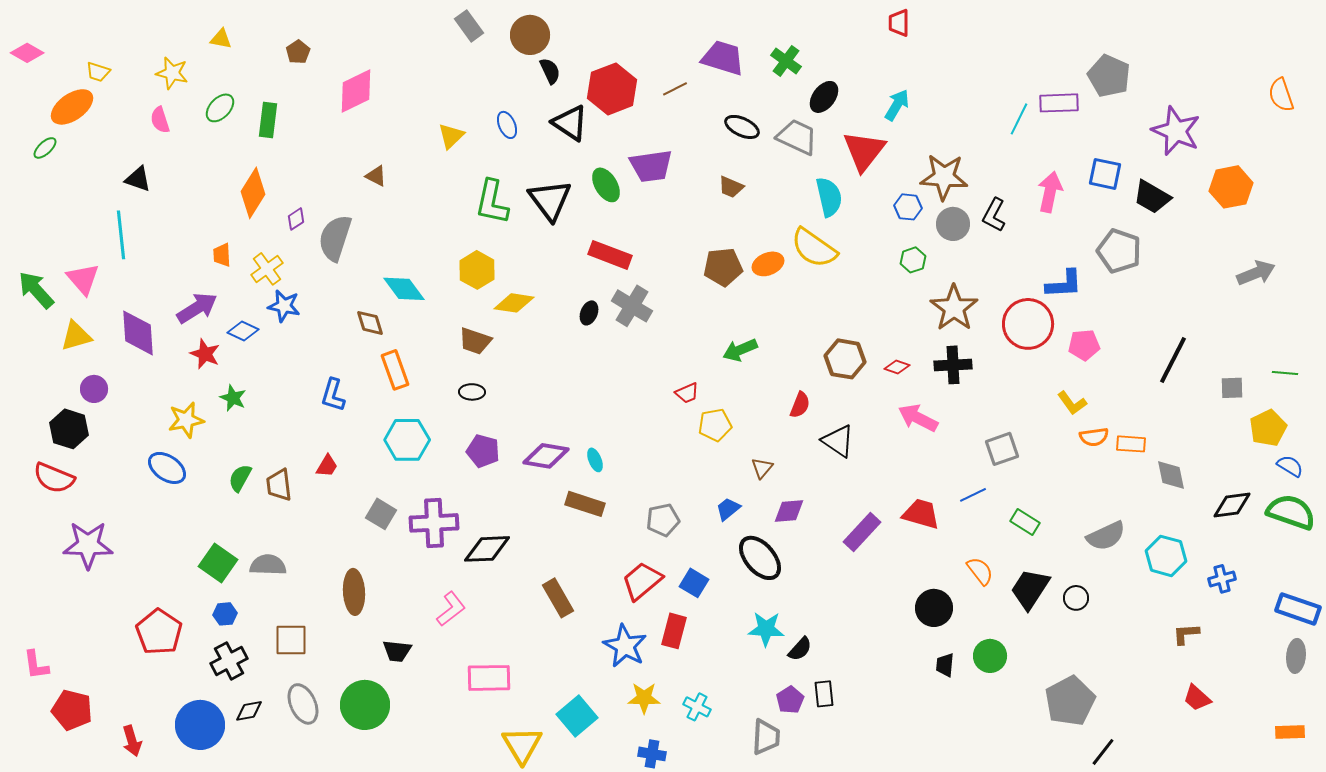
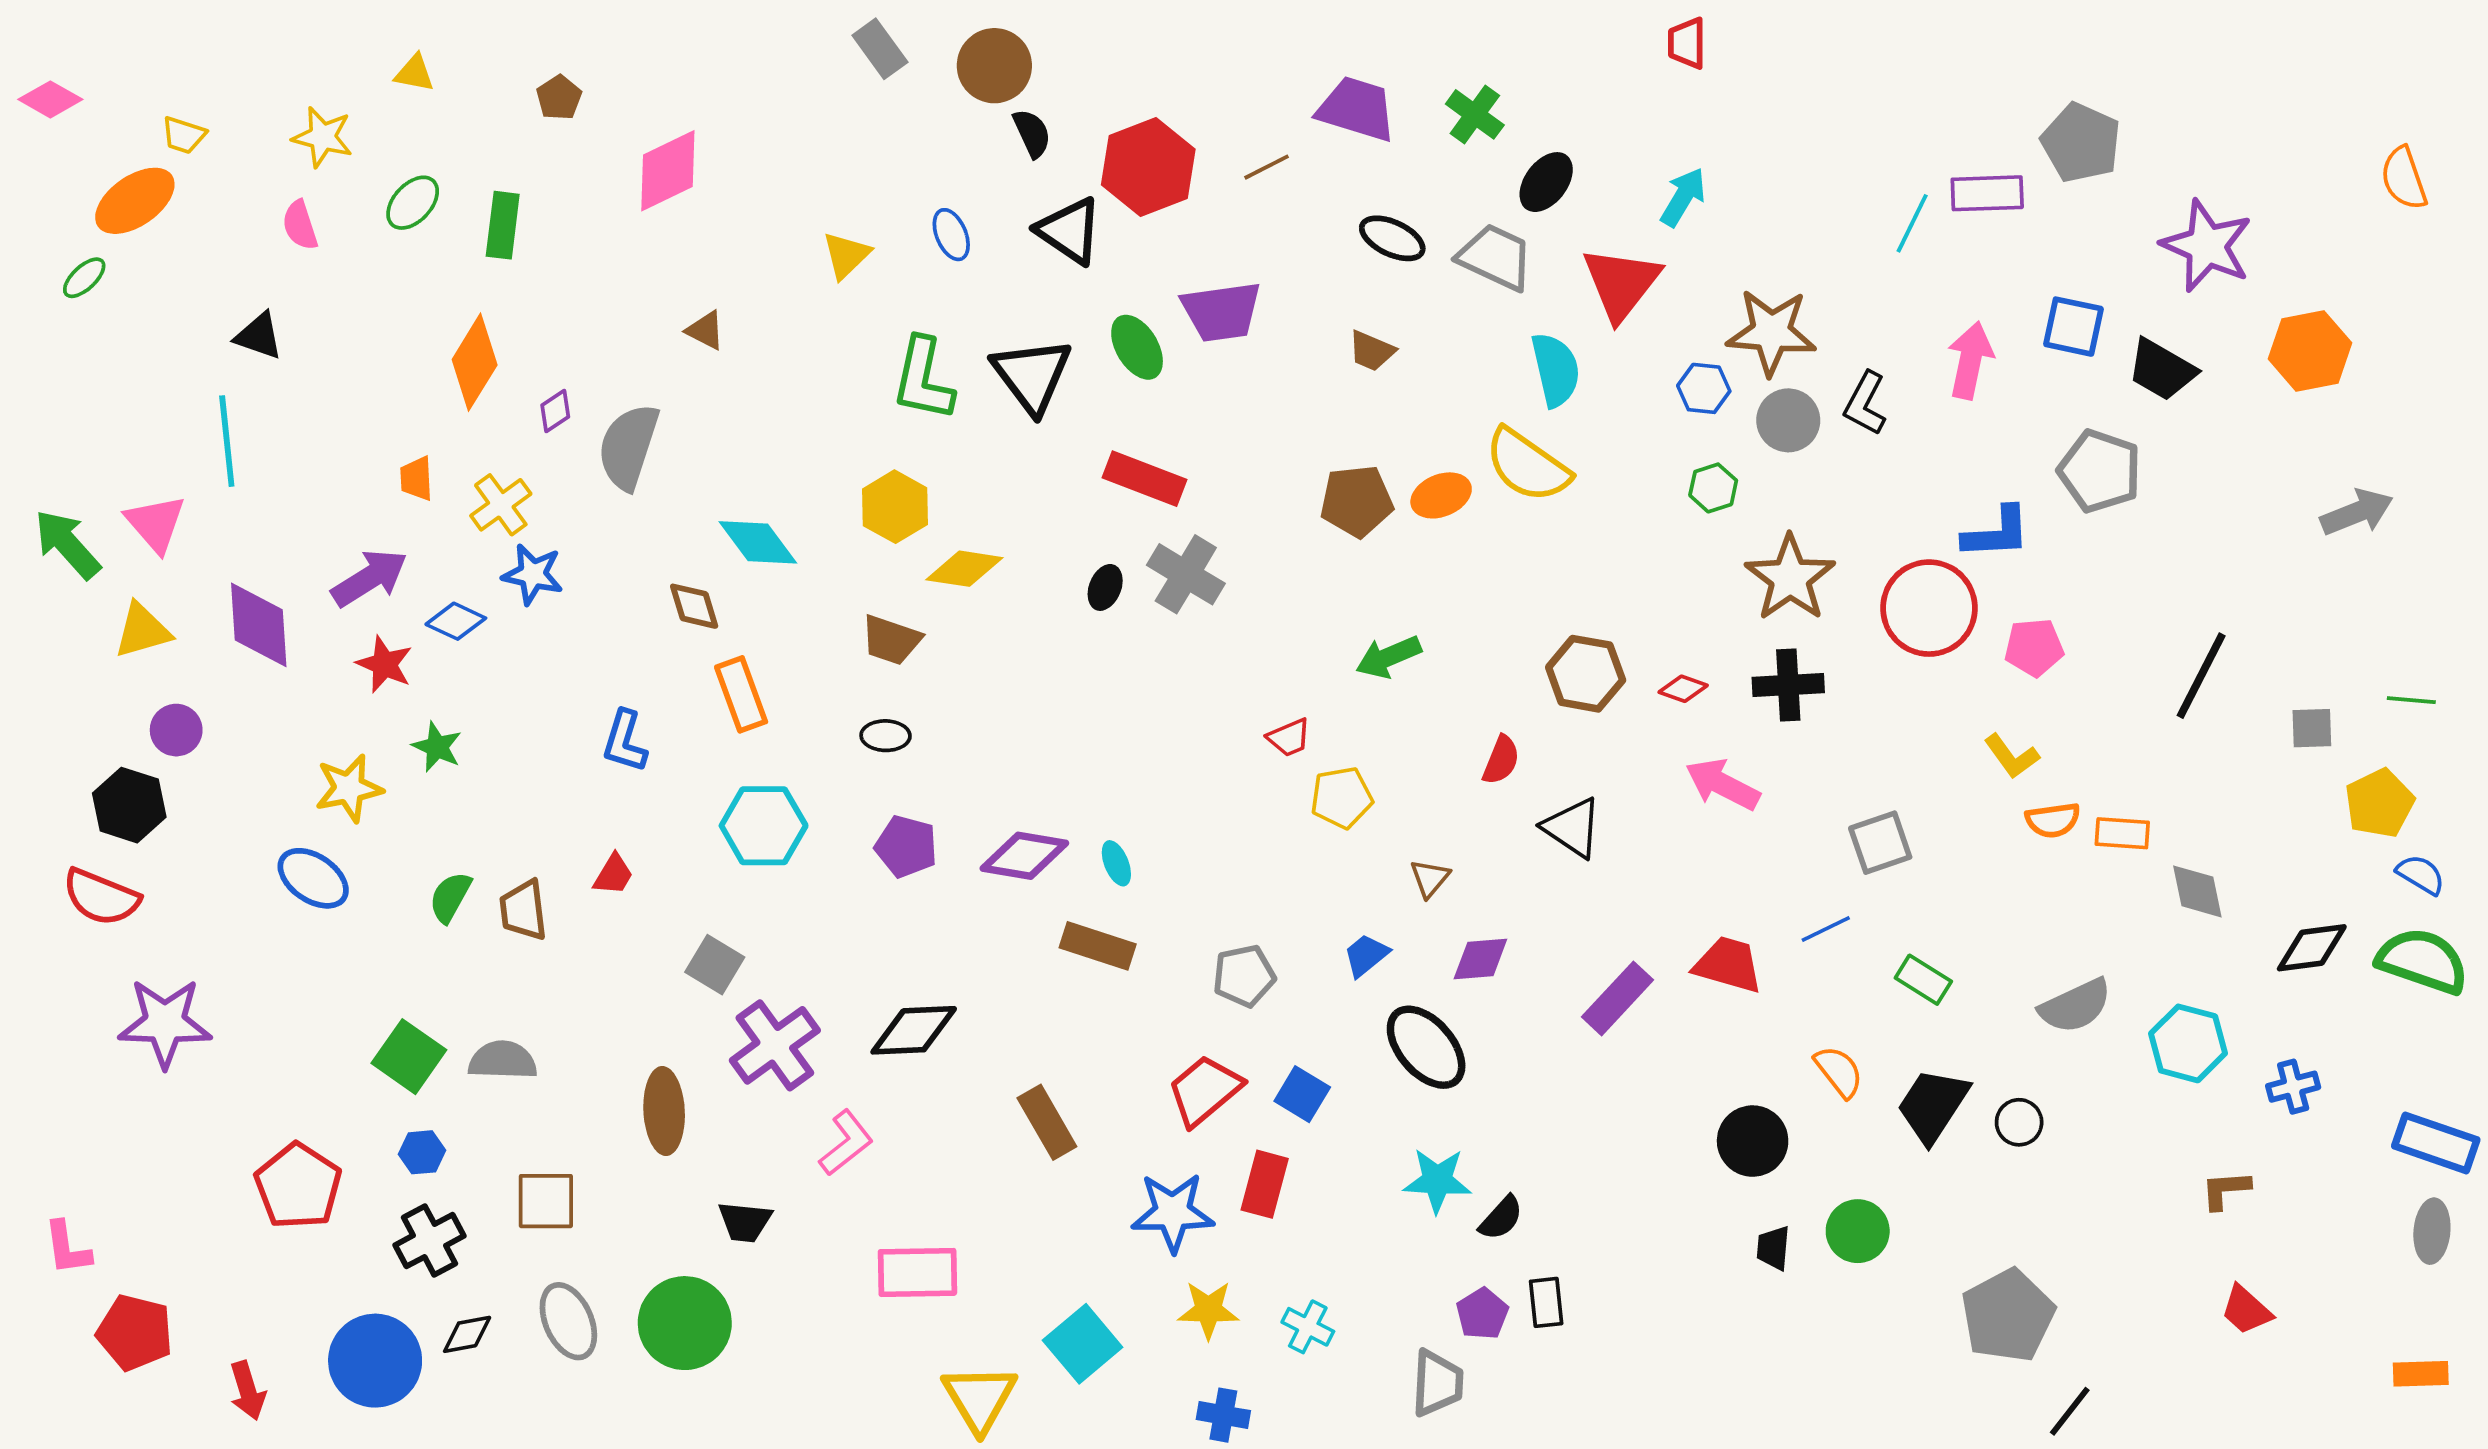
purple cross: (434, 523) -> (775, 1045), moved, turned -33
blue star: (625, 646) -> (1173, 1212), turned -30

